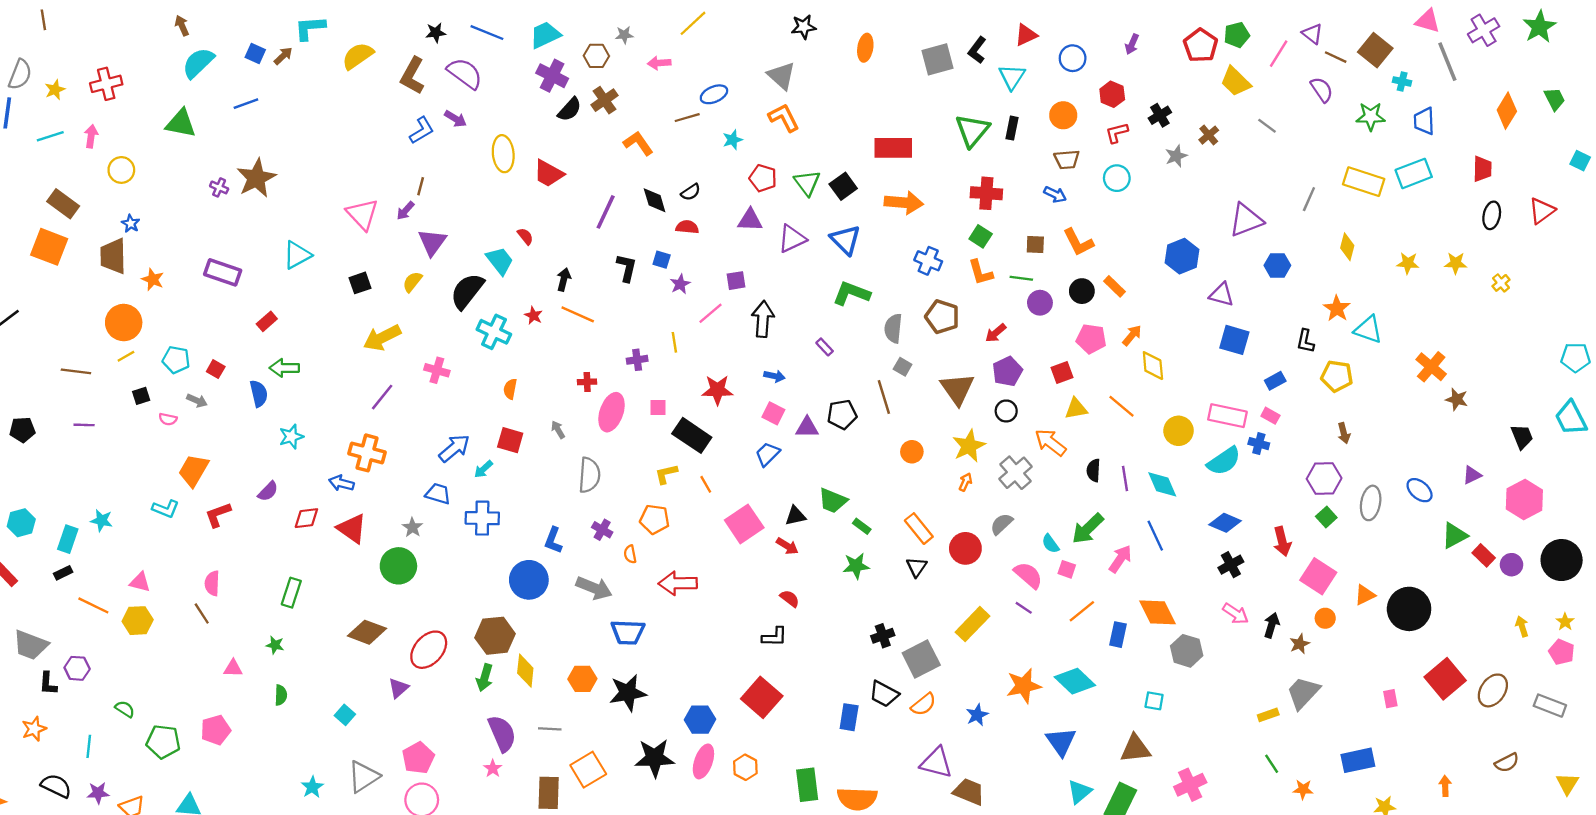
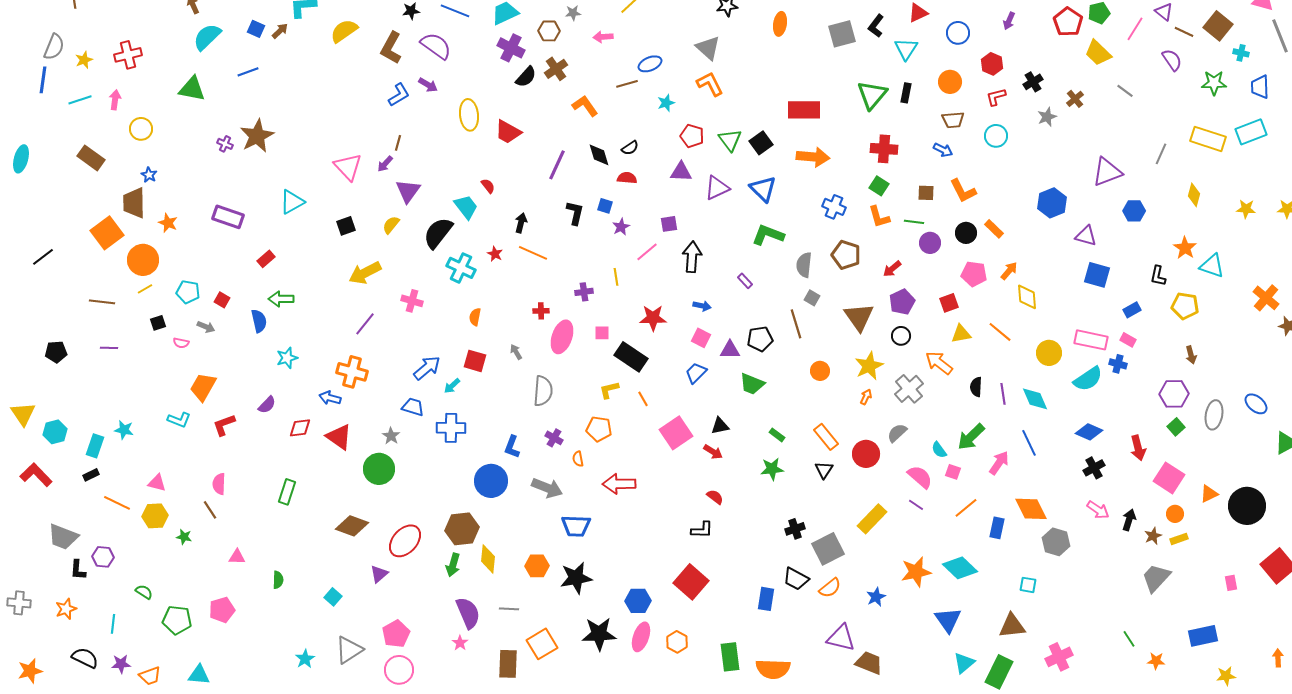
orange square: (49, 247) -> (107, 233), moved, turned 32
green trapezoid: (833, 501) -> (752, 384), moved
green star: (275, 645) -> (184, 537), moved
yellow rectangle: (1268, 715) -> (1179, 539), moved

